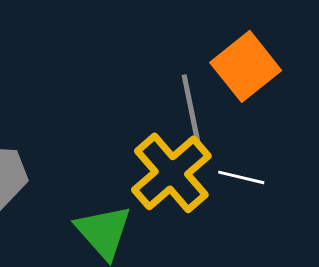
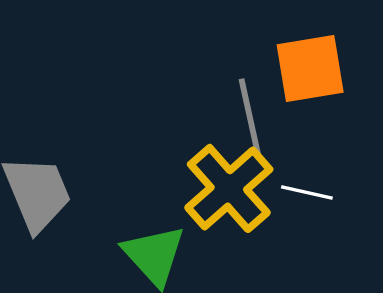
orange square: (246, 66) -> (310, 68), turned 30

